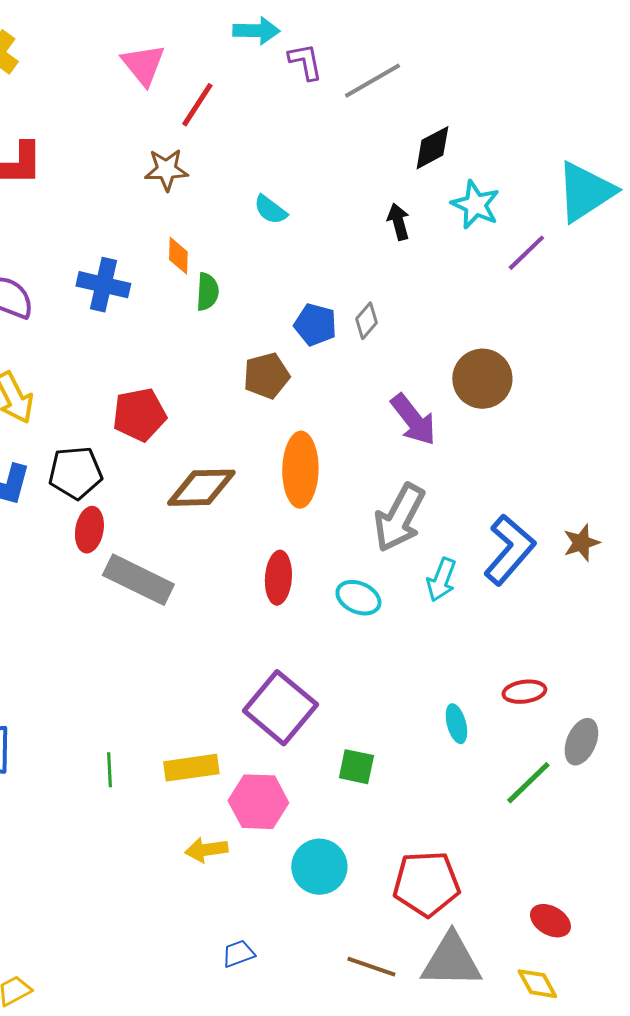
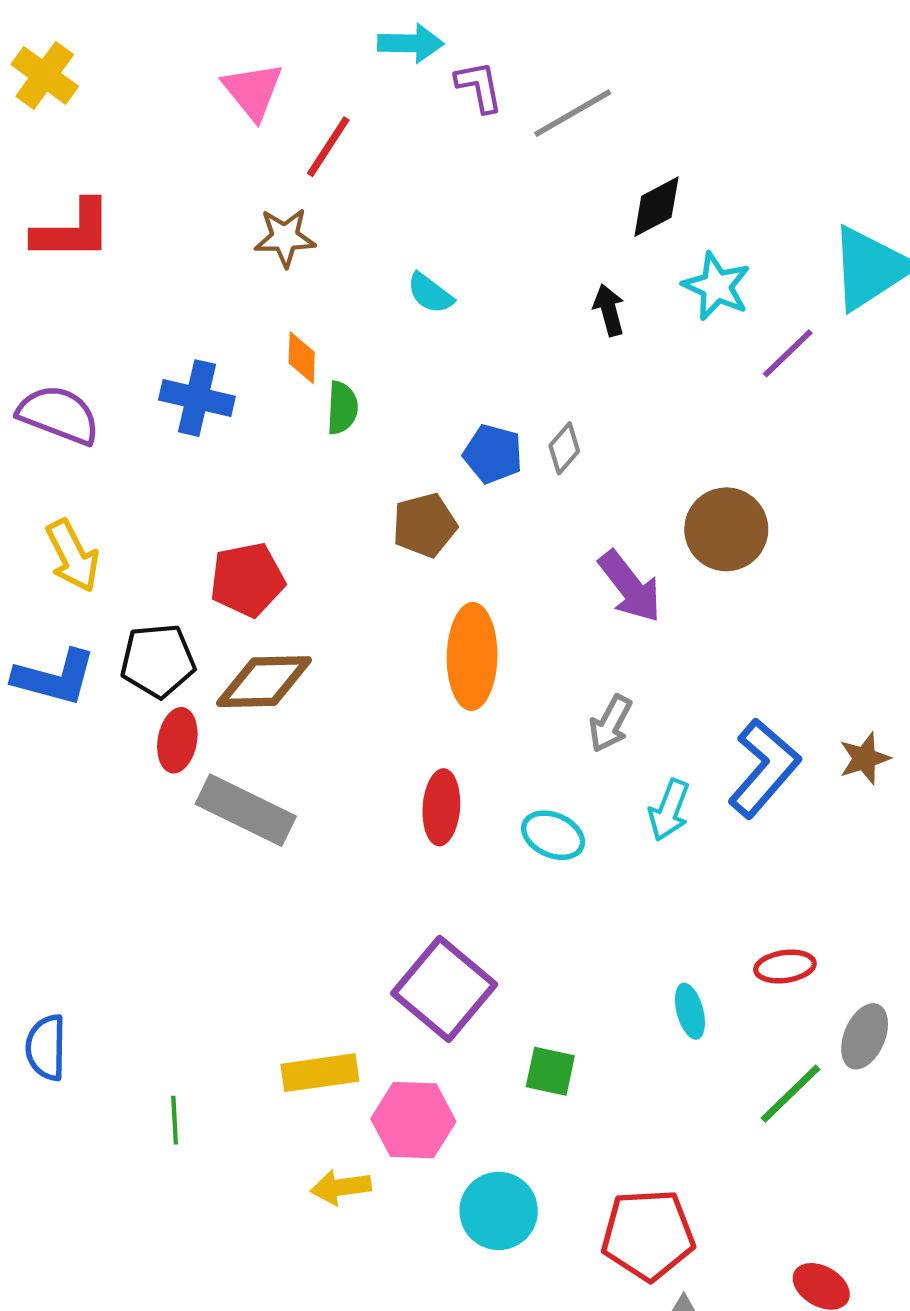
brown diamond: (201, 488) -> (264, 682), moved
gray arrow: (399, 518) -> (610, 723), size x0.6
green line: (109, 770) -> (175, 1120), moved

